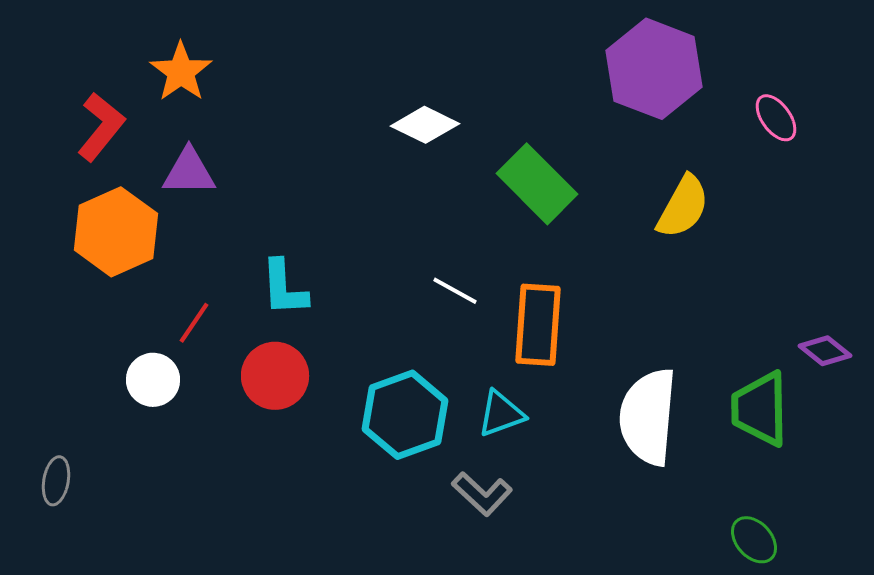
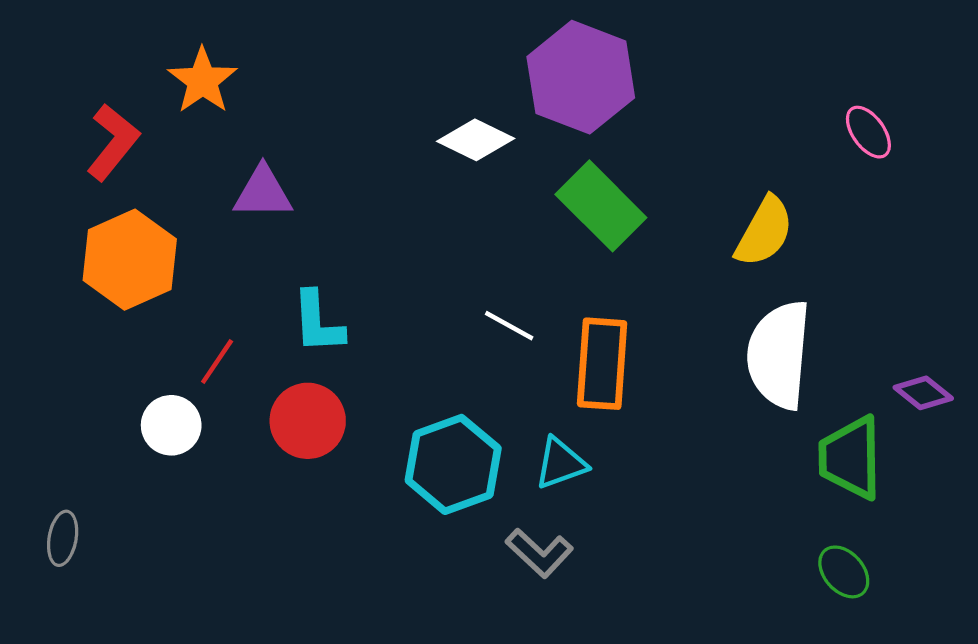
purple hexagon: (654, 69) -> (581, 77), moved
purple triangle: (189, 172) -> (263, 192), moved
white semicircle: (648, 417) -> (779, 355), moved
green ellipse: (754, 540) -> (844, 572), moved

